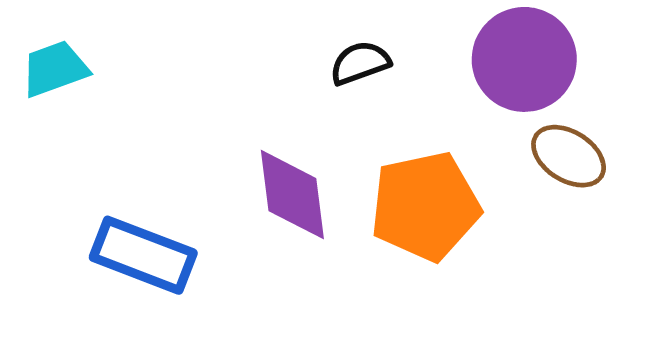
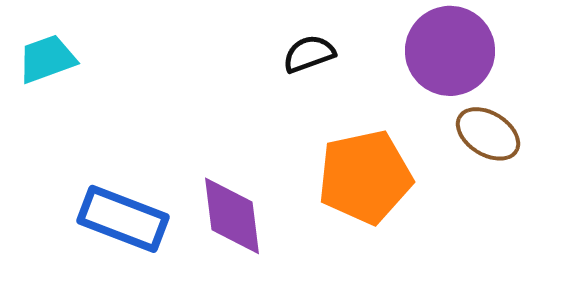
purple diamond: (292, 195) -> (232, 216), moved

